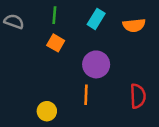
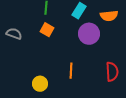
gray semicircle: (14, 21) -> (14, 34), moved
purple circle: (96, 64) -> (89, 34), moved

